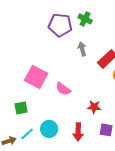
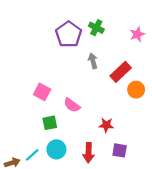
purple pentagon: (60, 25) -> (69, 34), turned 30
pink square: (36, 77) -> (42, 92), size x0.7
green square: (21, 108) -> (50, 123), moved

